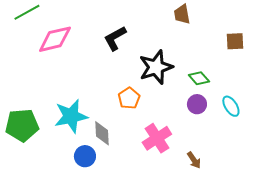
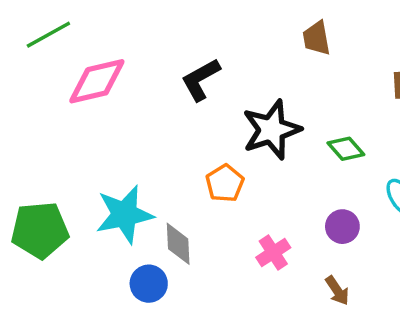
purple circle: (197, 104) -> (342, 227), moved
pink cross: (157, 138) -> (273, 253), size x0.7

